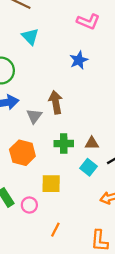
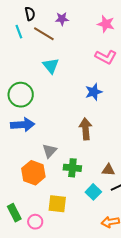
brown arrow: (56, 102) -> (86, 129), moved
gray triangle: (34, 116) -> (49, 151), moved
brown triangle: (92, 143) -> (108, 170), moved

